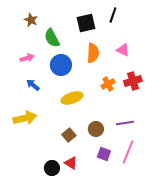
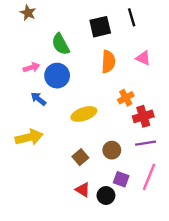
black line: (113, 15) -> (132, 17), turned -35
brown star: (31, 20) -> (28, 13), moved
blue circle: (61, 65) -> (57, 76), moved
red cross: (133, 81) -> (143, 116), moved
black circle: (52, 168) -> (106, 196), moved

